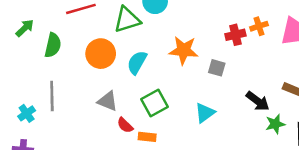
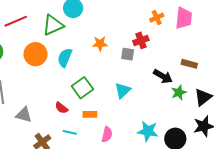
red cross: (235, 35) -> (141, 40), moved
orange star: (184, 50) -> (100, 44), size x0.7
gray triangle: (108, 101) -> (24, 115), moved
orange rectangle: (147, 137) -> (90, 114), moved

